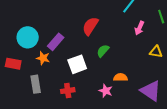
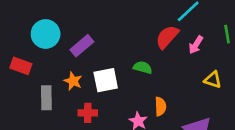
red semicircle: (90, 26) -> (167, 37), moved
green semicircle: (103, 51) -> (143, 67), turned 56
orange star: (43, 58) -> (73, 81), moved
orange semicircle: (120, 77) -> (160, 106), turned 80

